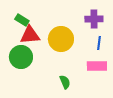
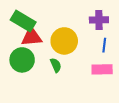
green rectangle: (22, 20) -> (23, 21), size x1.6
green semicircle: (65, 82) -> (56, 65), moved

